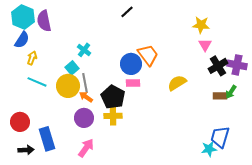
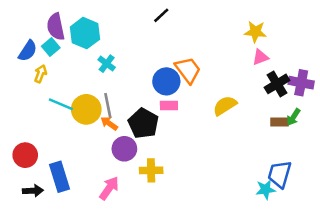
cyan hexagon: (23, 17) -> (85, 33), moved
pink triangle: (205, 45) -> (260, 57), turned 40
cyan square: (72, 68) -> (51, 47), moved
cyan line: (37, 82) -> (61, 104), moved
yellow cross: (113, 116) -> (151, 170), moved
purple circle: (84, 118) -> (124, 149), moved

